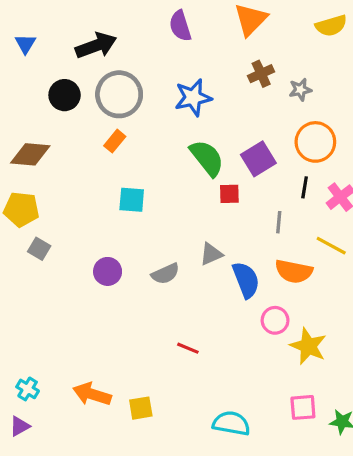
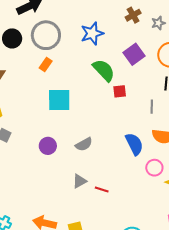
purple square: (258, 159) -> (134, 54), moved
cyan square: (132, 200) -> (59, 100), size x1.4
gray triangle: (211, 254) -> (80, 181), moved

